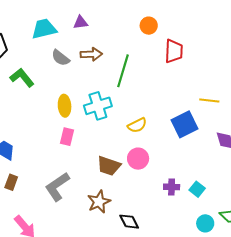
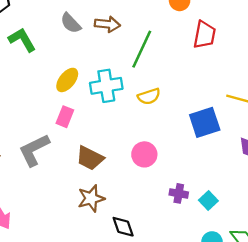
yellow ellipse: (65, 106) -> (67, 80), turned 35
yellow semicircle: (137, 125) -> (149, 96), moved
brown trapezoid: (109, 166) -> (90, 158), moved
gray L-shape: (57, 187) -> (34, 150), moved

